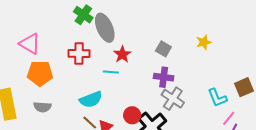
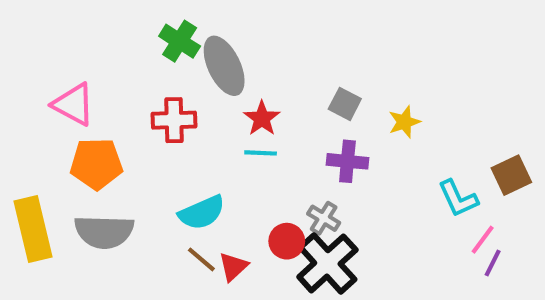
yellow star: (204, 42) -> (404, 122), moved
cyan line: (111, 72) -> (261, 153), moved
gray cross: (173, 99) -> (324, 218), moved, size x0.7
gray semicircle: (42, 107) -> (104, 232), size x1.6

